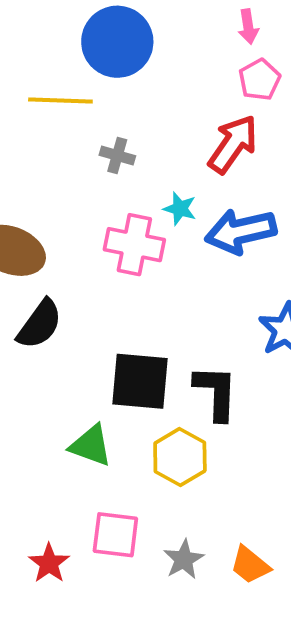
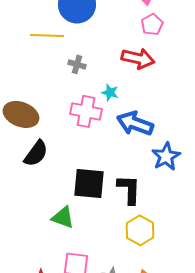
red arrow: (233, 144) -> (138, 58), turned 68
blue arrow: (241, 231) -> (135, 123), moved, turned 33
yellow hexagon: (180, 457) -> (140, 230), moved

